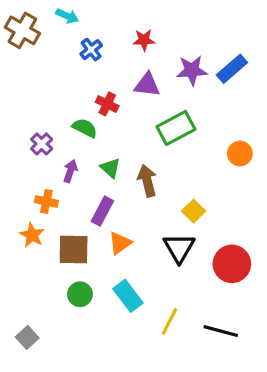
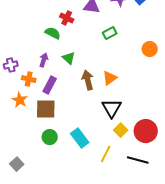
green rectangle: (176, 128) -> (110, 33), size x0.6
purple cross: (42, 144) -> (11, 65), moved, turned 32
brown arrow: (147, 181) -> (88, 80), moved
purple rectangle: (102, 211) -> (50, 85), moved
yellow square: (194, 211) -> (121, 130), moved
orange triangle: (120, 243) -> (110, 78), moved
red circle: (232, 264) -> (146, 131), moved

